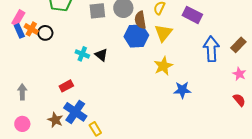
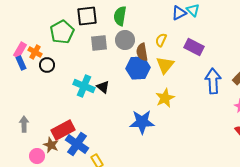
orange cross: (31, 29) -> (35, 52), moved
cyan cross: (82, 54) -> (84, 86), size x1.5
red rectangle: (66, 86) -> (63, 130), moved, size x1.6
blue star: (182, 90) -> (142, 122), moved, size x1.4
brown star: (55, 120) -> (51, 145), moved
pink circle: (22, 124) -> (37, 156), moved

